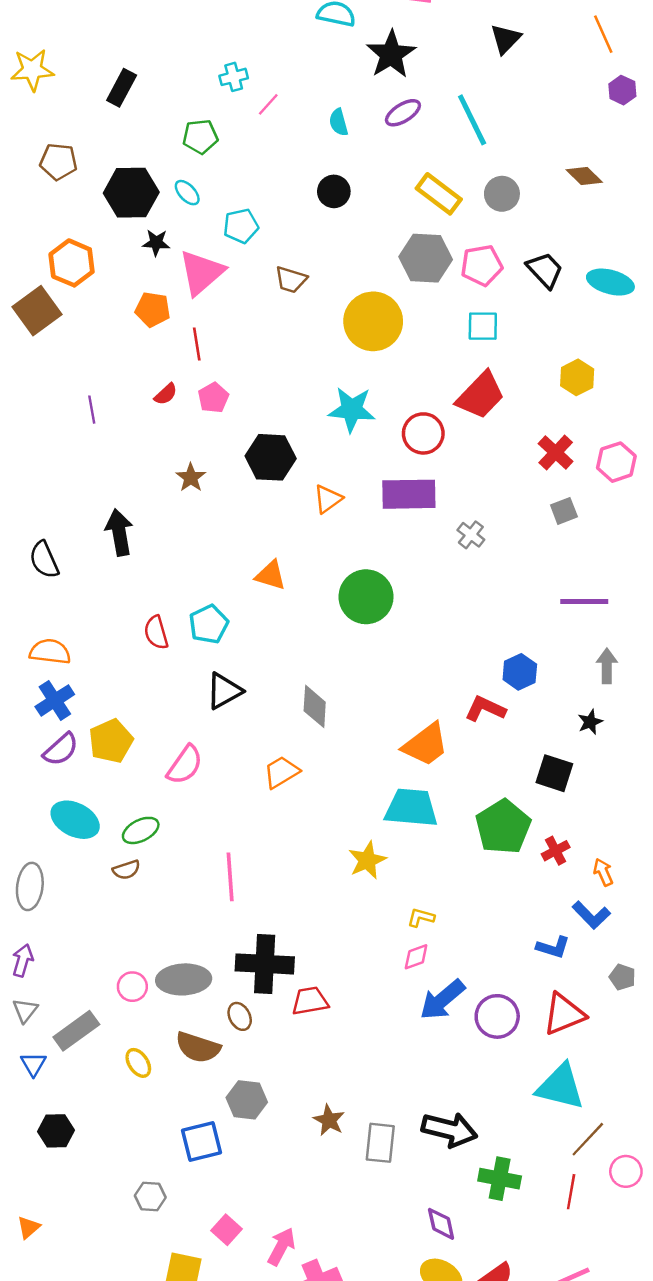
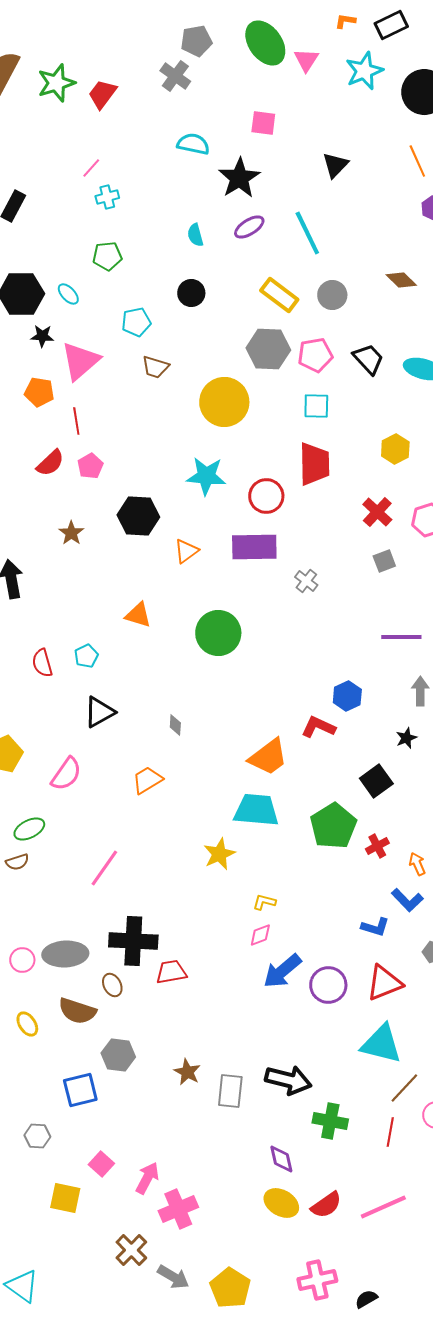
pink line: (268, 104) -> (91, 168), moved
green pentagon: (200, 137) -> (107, 256), moved
cyan pentagon: (241, 226) -> (136, 322), moved
red semicircle: (166, 394) -> (50, 463), size x1.4
red trapezoid: (480, 395) -> (314, 464), turned -45
cyan pentagon: (209, 624) -> (86, 656), size x0.7
gray diamond: (315, 706) -> (175, 725), size x0.6
black square: (554, 773) -> (376, 781), turned 36
pink line: (230, 877) -> (104, 868), turned 39

